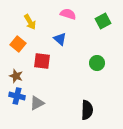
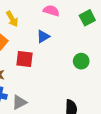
blue triangle: (60, 39) -> (43, 36), turned 48

